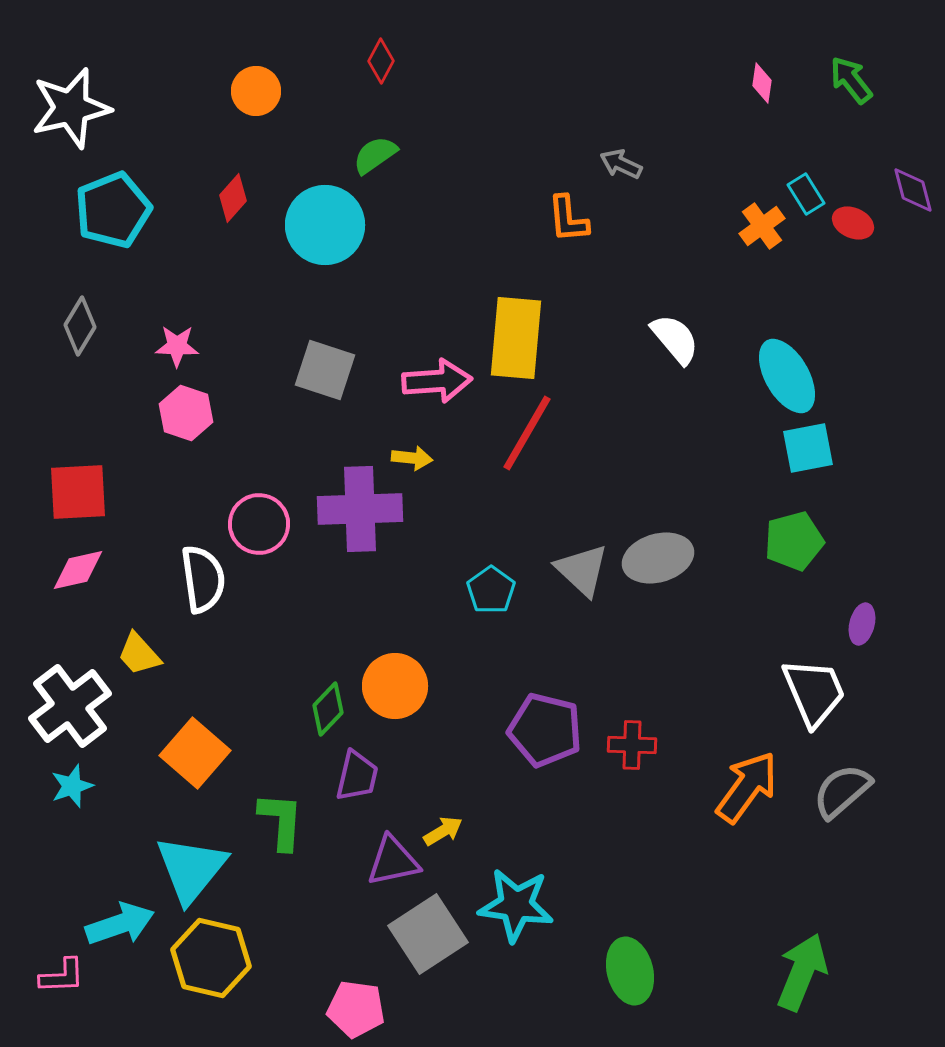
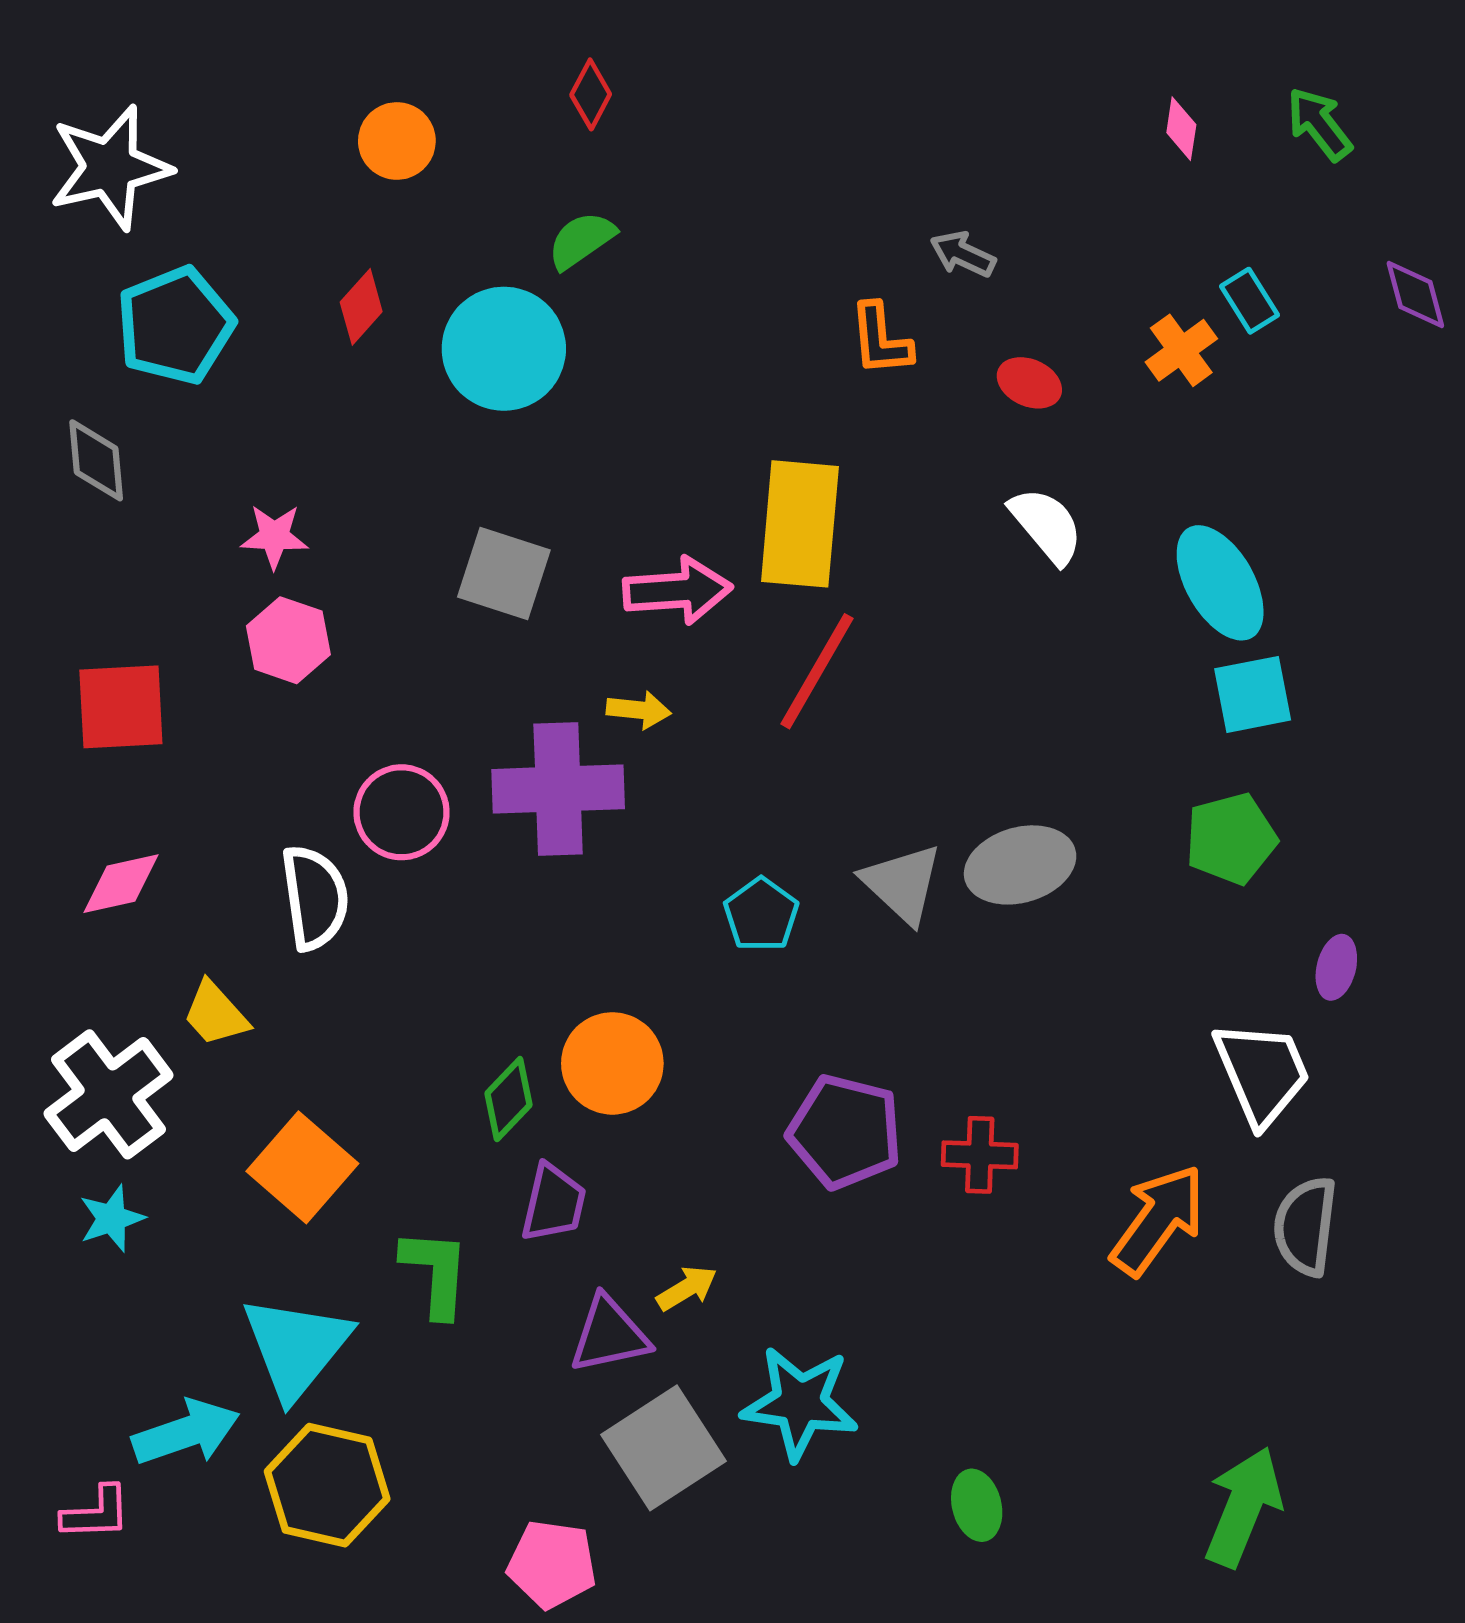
red ellipse: (853, 223) -> (1029, 383), moved
gray diamond: (80, 326) -> (96, 460), moved, turned -36
red square: (78, 492) -> (121, 707), moved
gray semicircle: (842, 791) -> (1305, 1226), turned -42
green ellipse: (630, 971) -> (977, 1505), size x0.7

